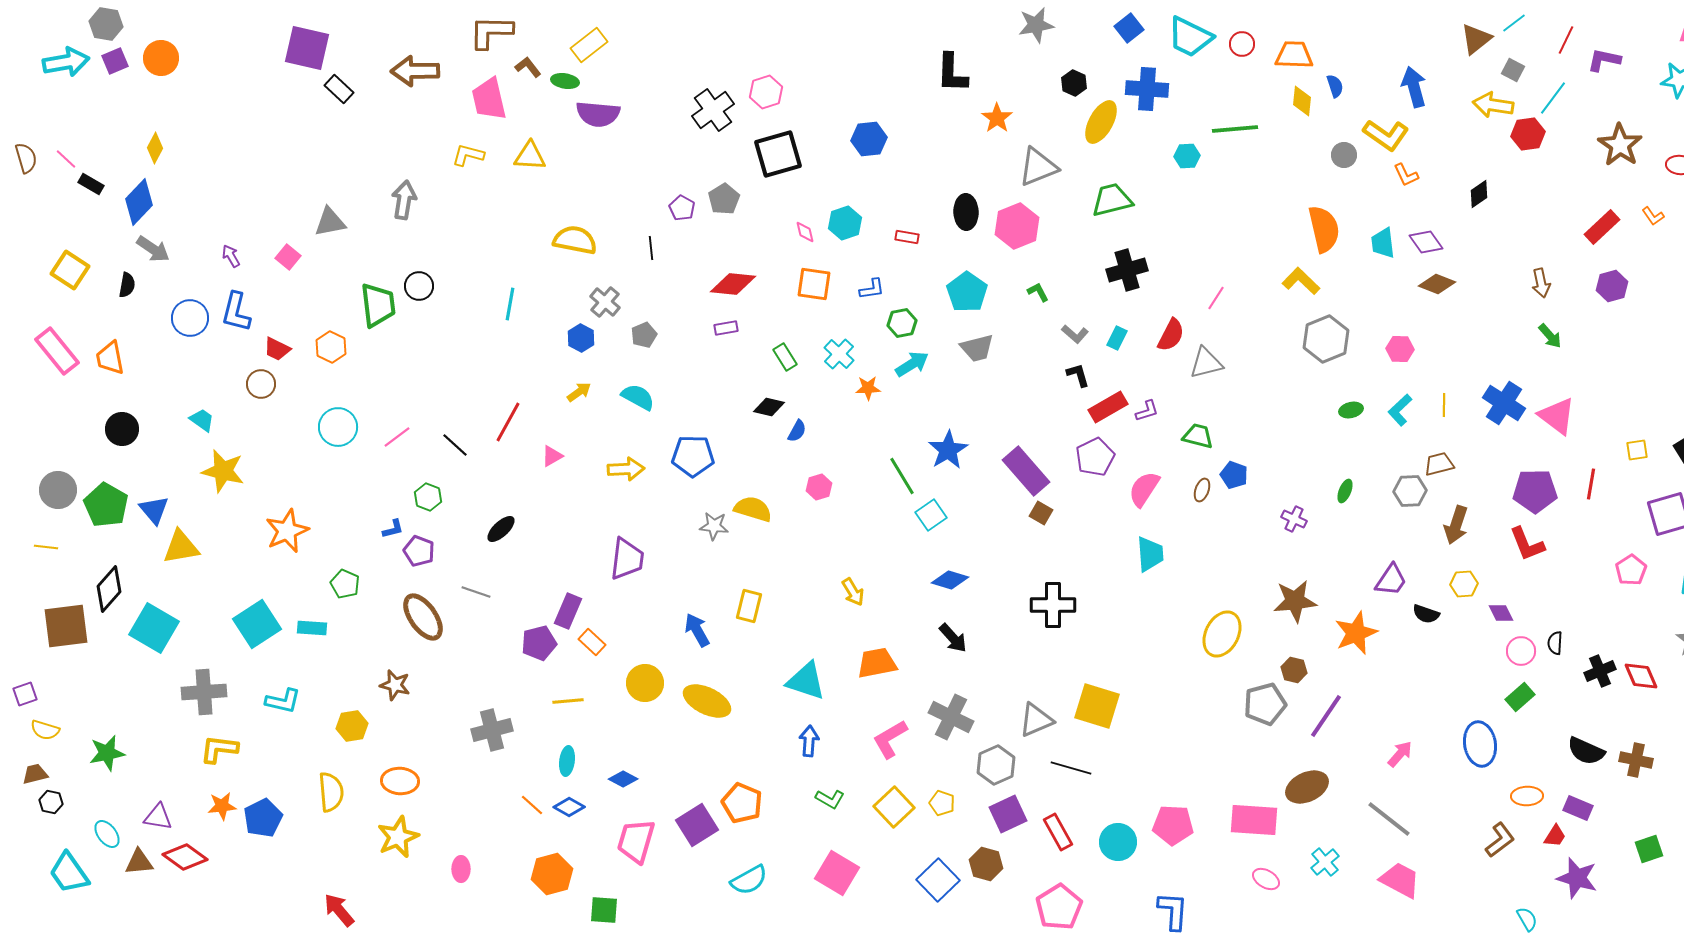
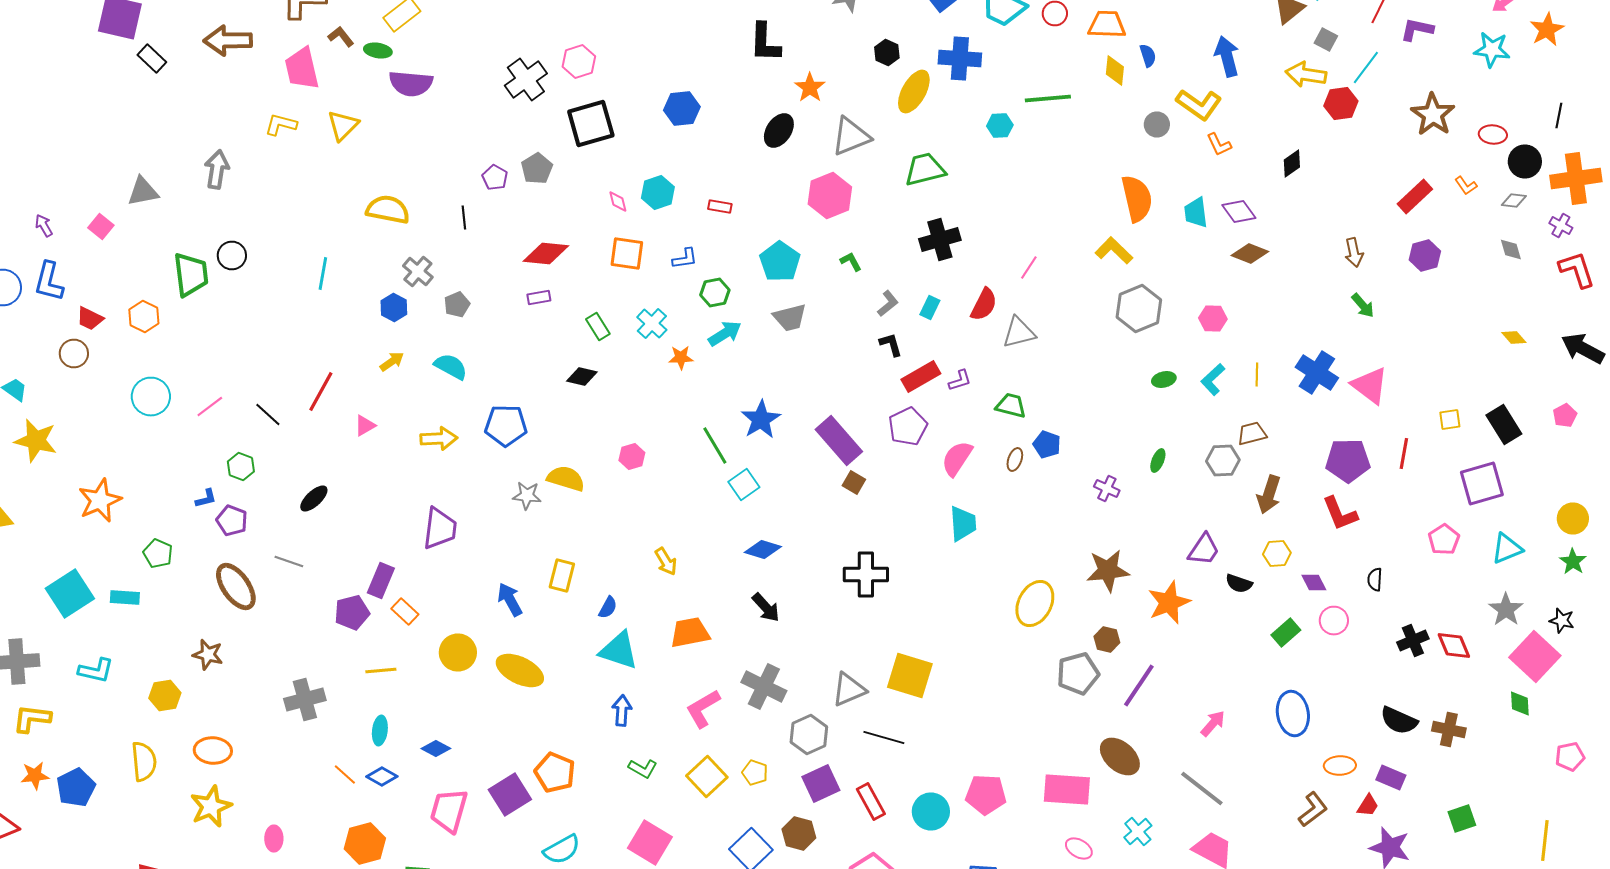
yellow triangle: (530, 156) -> (343, 126), turned -48
black ellipse: (966, 212) -> (779, 130), moved, turned 36
gray L-shape: (1075, 334) -> (888, 304), turned -80
blue semicircle: (797, 431) -> (608, 608), moved
black semicircle: (1555, 643) -> (1375, 580), moved
green rectangle: (1520, 697) -> (1286, 632), moved
brown ellipse: (1307, 787) -> (1120, 756), turned 66

